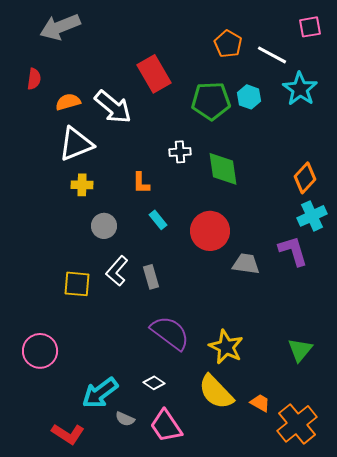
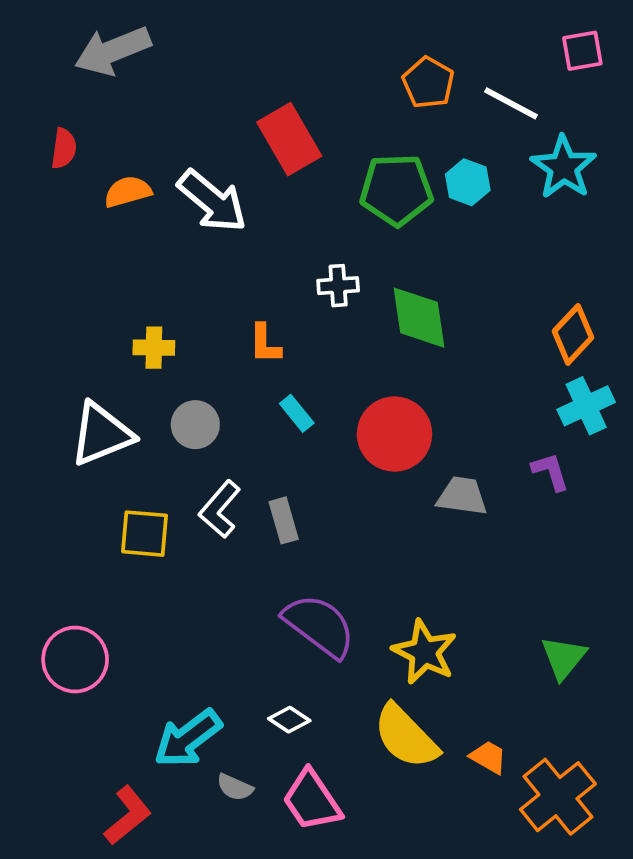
white triangle: (76, 144) -> (101, 434), moved
purple L-shape: (293, 251) -> (550, 472), size x0.7
red L-shape: (68, 434) -> (128, 815), turned -72

